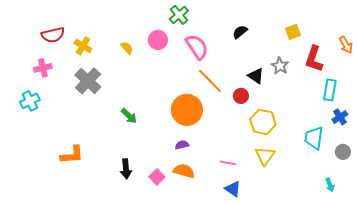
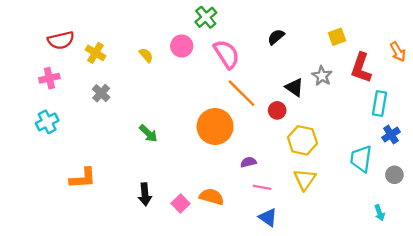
gray cross: (88, 81) -> (101, 93), size x0.6
cyan cross: (30, 101) -> (47, 122), moved
purple semicircle: (182, 145) -> (248, 162), moved

